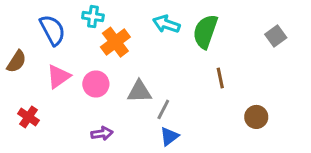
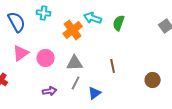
green semicircle: (205, 32) -> (119, 23), size x0.7
orange cross: (115, 42) -> (73, 30), moved
brown line: (220, 78) -> (113, 66), moved
gray line: (163, 109) -> (76, 83), moved

